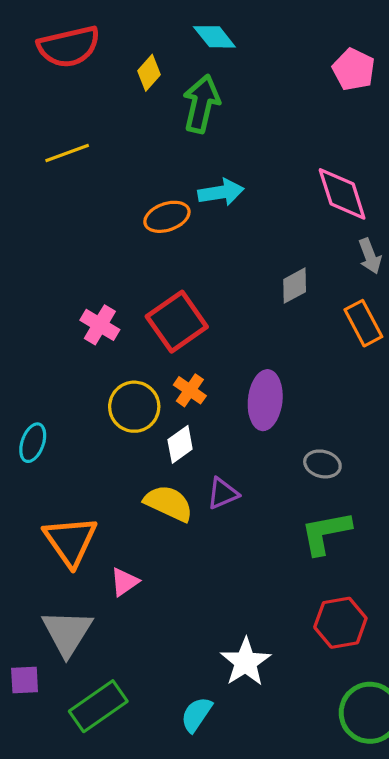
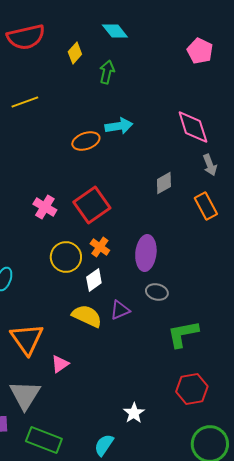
green arrow: (201, 104) -> (107, 72), size x0.7
gray ellipse: (322, 464) -> (157, 292), moved
white star: (246, 662) -> (134, 413), size x0.7
green rectangle: (98, 706) -> (44, 440), turned 56

